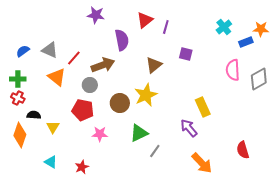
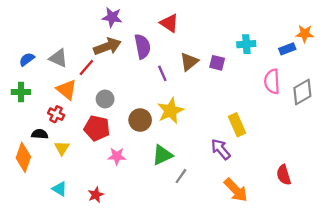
red triangle: (145, 20) -> (169, 23), turned -48
purple line: (166, 27) -> (162, 73), moved, turned -40
cyan cross: (224, 27) -> (246, 44), moved, turned 35
brown arrow: (103, 65) -> (107, 46), moved
brown triangle: (154, 65) -> (189, 62), moved
red cross: (18, 98) -> (56, 114), moved

